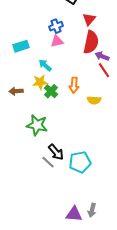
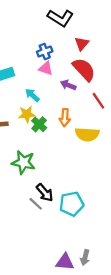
pink triangle: (57, 41) -> (46, 68), turned 32
red semicircle: (91, 42) -> (84, 69), turned -55
purple arrow: (102, 56) -> (68, 85), moved
yellow semicircle: (94, 100) -> (87, 134), size x1.5

